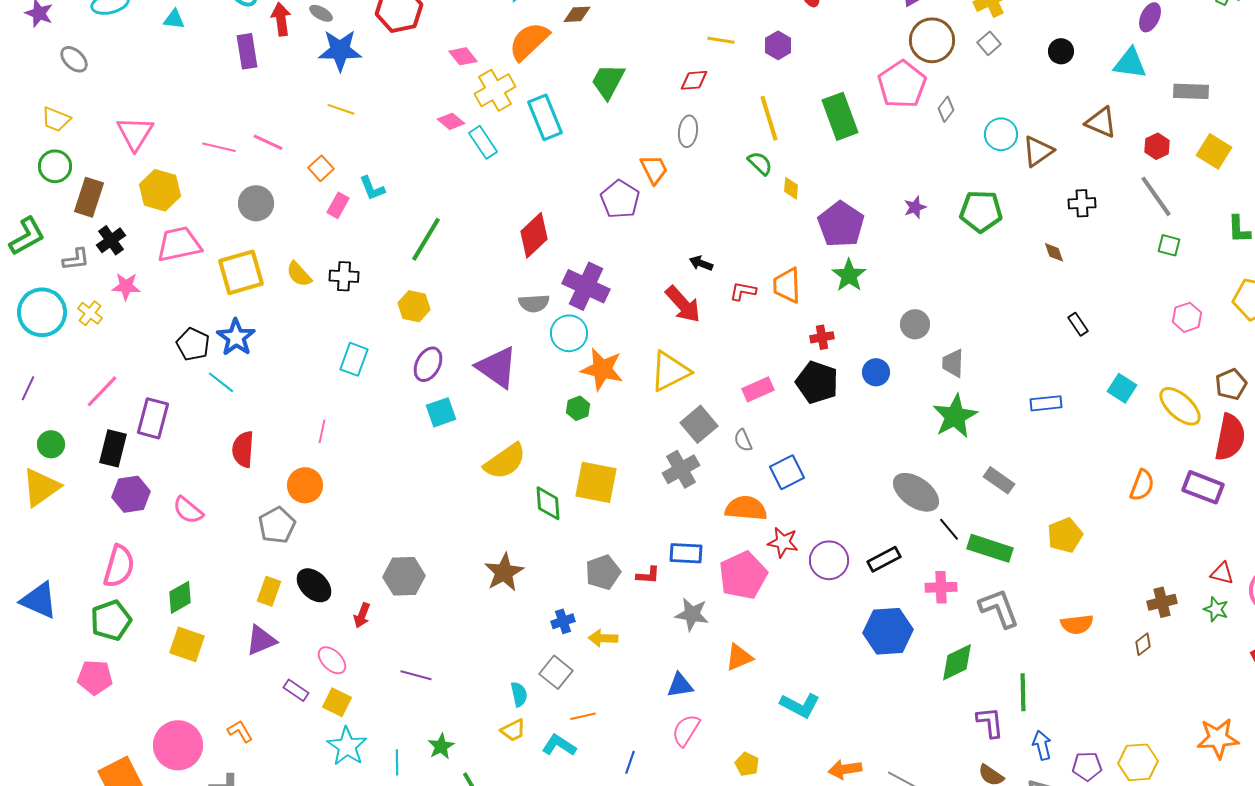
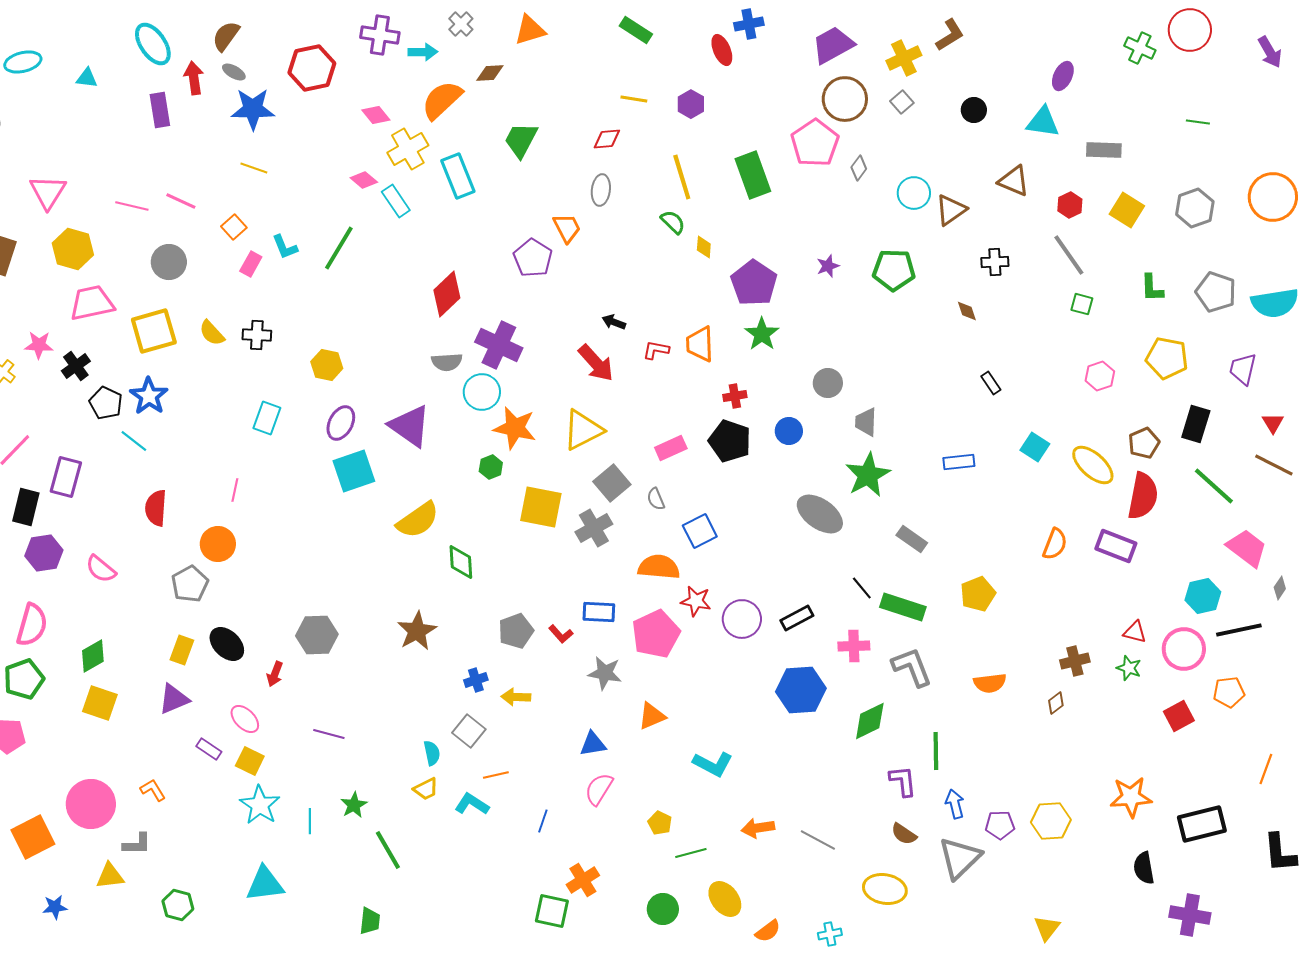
green line: (426, 239) -> (339, 248), moved
black cross: (111, 240) -> (76, 366), moved
cyan square: (441, 412) -> (354, 471), size x1.4
yellow square: (596, 482) -> (541, 507), moved
gray ellipse: (916, 492) -> (820, 514), moved
red L-shape: (648, 575) -> (561, 634), turned 45

